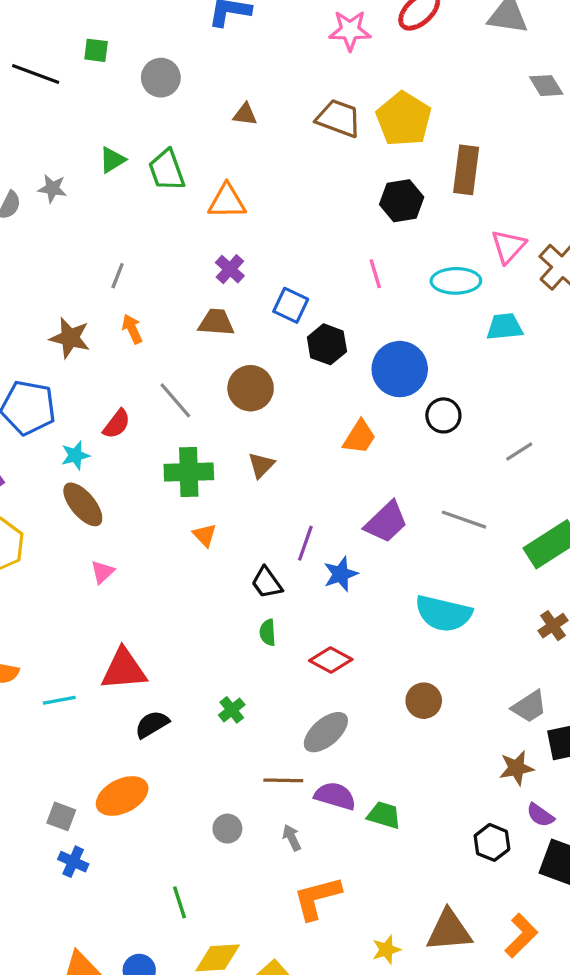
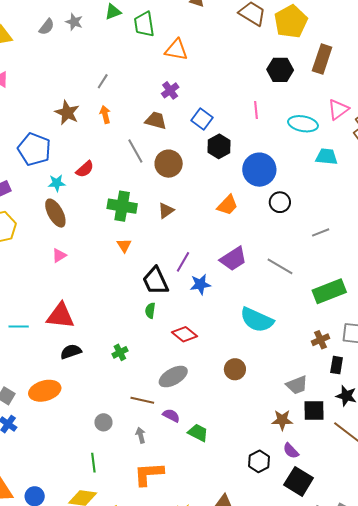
gray line: (175, 400) -> (135, 151), moved
black trapezoid: (267, 583) -> (156, 281), size x1.4
purple semicircle: (335, 796) -> (171, 416), size x0.7
green line: (180, 902) -> (93, 463), moved

